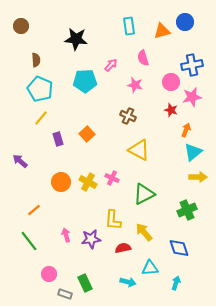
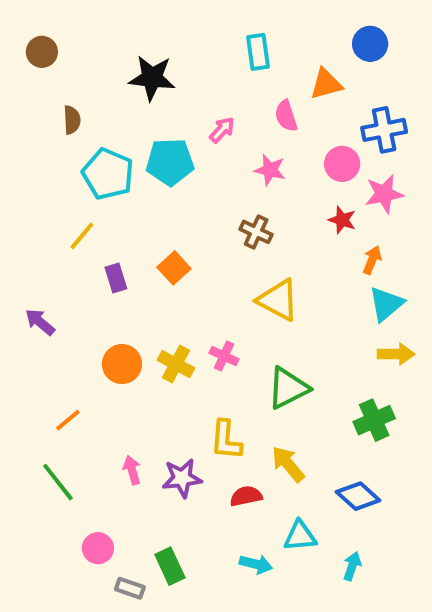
orange triangle: (162, 31) -> (326, 84), moved
cyan pentagon: (40, 89) -> (108, 174), moved
blue diamond: (179, 248) -> (358, 496), turned -30

